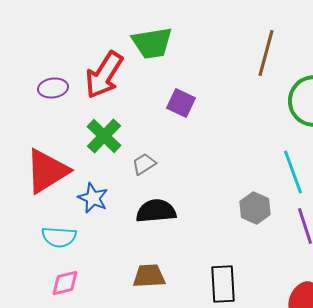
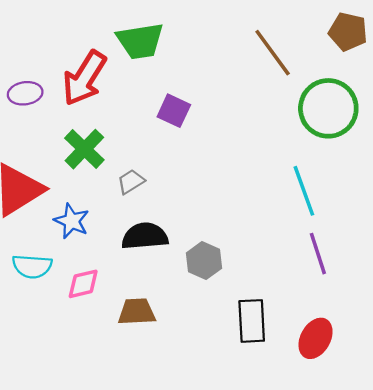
brown line: (266, 53) -> (273, 53), turned -51
gray hexagon: (255, 208) -> (204, 261), moved
pink diamond: (65, 283) -> (83, 284), moved
black rectangle: (223, 284) -> (252, 321), moved

